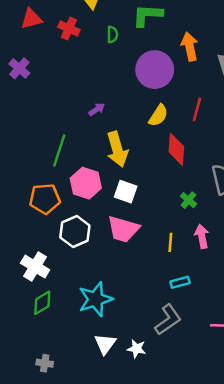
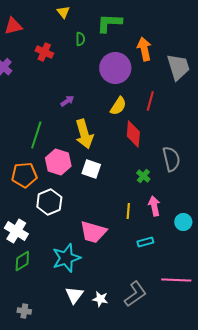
red cross: (69, 28) -> (44, 52), moved
pink trapezoid: (123, 229) -> (93, 232), moved
cyan rectangle: (180, 282) -> (145, 242), moved
gray L-shape: (168, 320) -> (135, 294), moved

